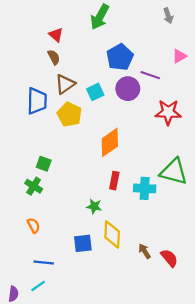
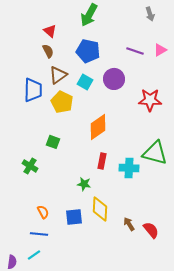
blue pentagon: (120, 57) -> (88, 51), moved, turned -30
purple line: (150, 75) -> (135, 51), moved
cyan square: (95, 92) -> (85, 82), turned -35
green square: (44, 164) -> (53, 142), moved
orange semicircle: (34, 225) -> (43, 212), moved

